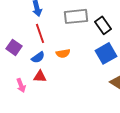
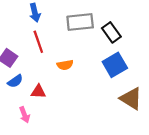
blue semicircle: (38, 57) -> (15, 81), moved
pink arrow: (21, 85) -> (24, 115), moved

